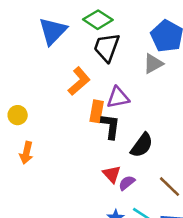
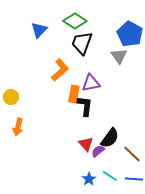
blue triangle: (53, 31) -> (39, 30), size x0.7
gray triangle: (153, 64) -> (119, 56), turned -36
black semicircle: (142, 145) -> (110, 138), moved

